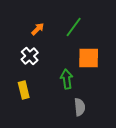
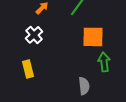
green arrow: (67, 79) -> (104, 62), moved

